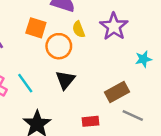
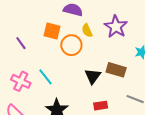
black triangle: (65, 80) -> (93, 76), moved
brown rectangle: (117, 92) -> (116, 70), moved, turned 48

